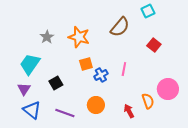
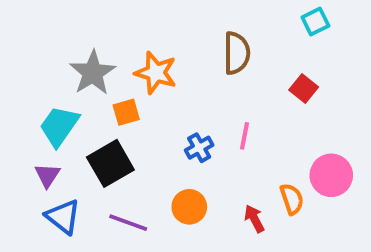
cyan square: (148, 11) -> (315, 21), moved
brown semicircle: (120, 27) -> (237, 53), turned -40
gray star: (47, 37) -> (93, 73), size x1.6
orange square: (86, 64) -> (126, 112), moved
black square: (56, 83) -> (110, 163), size x1.6

